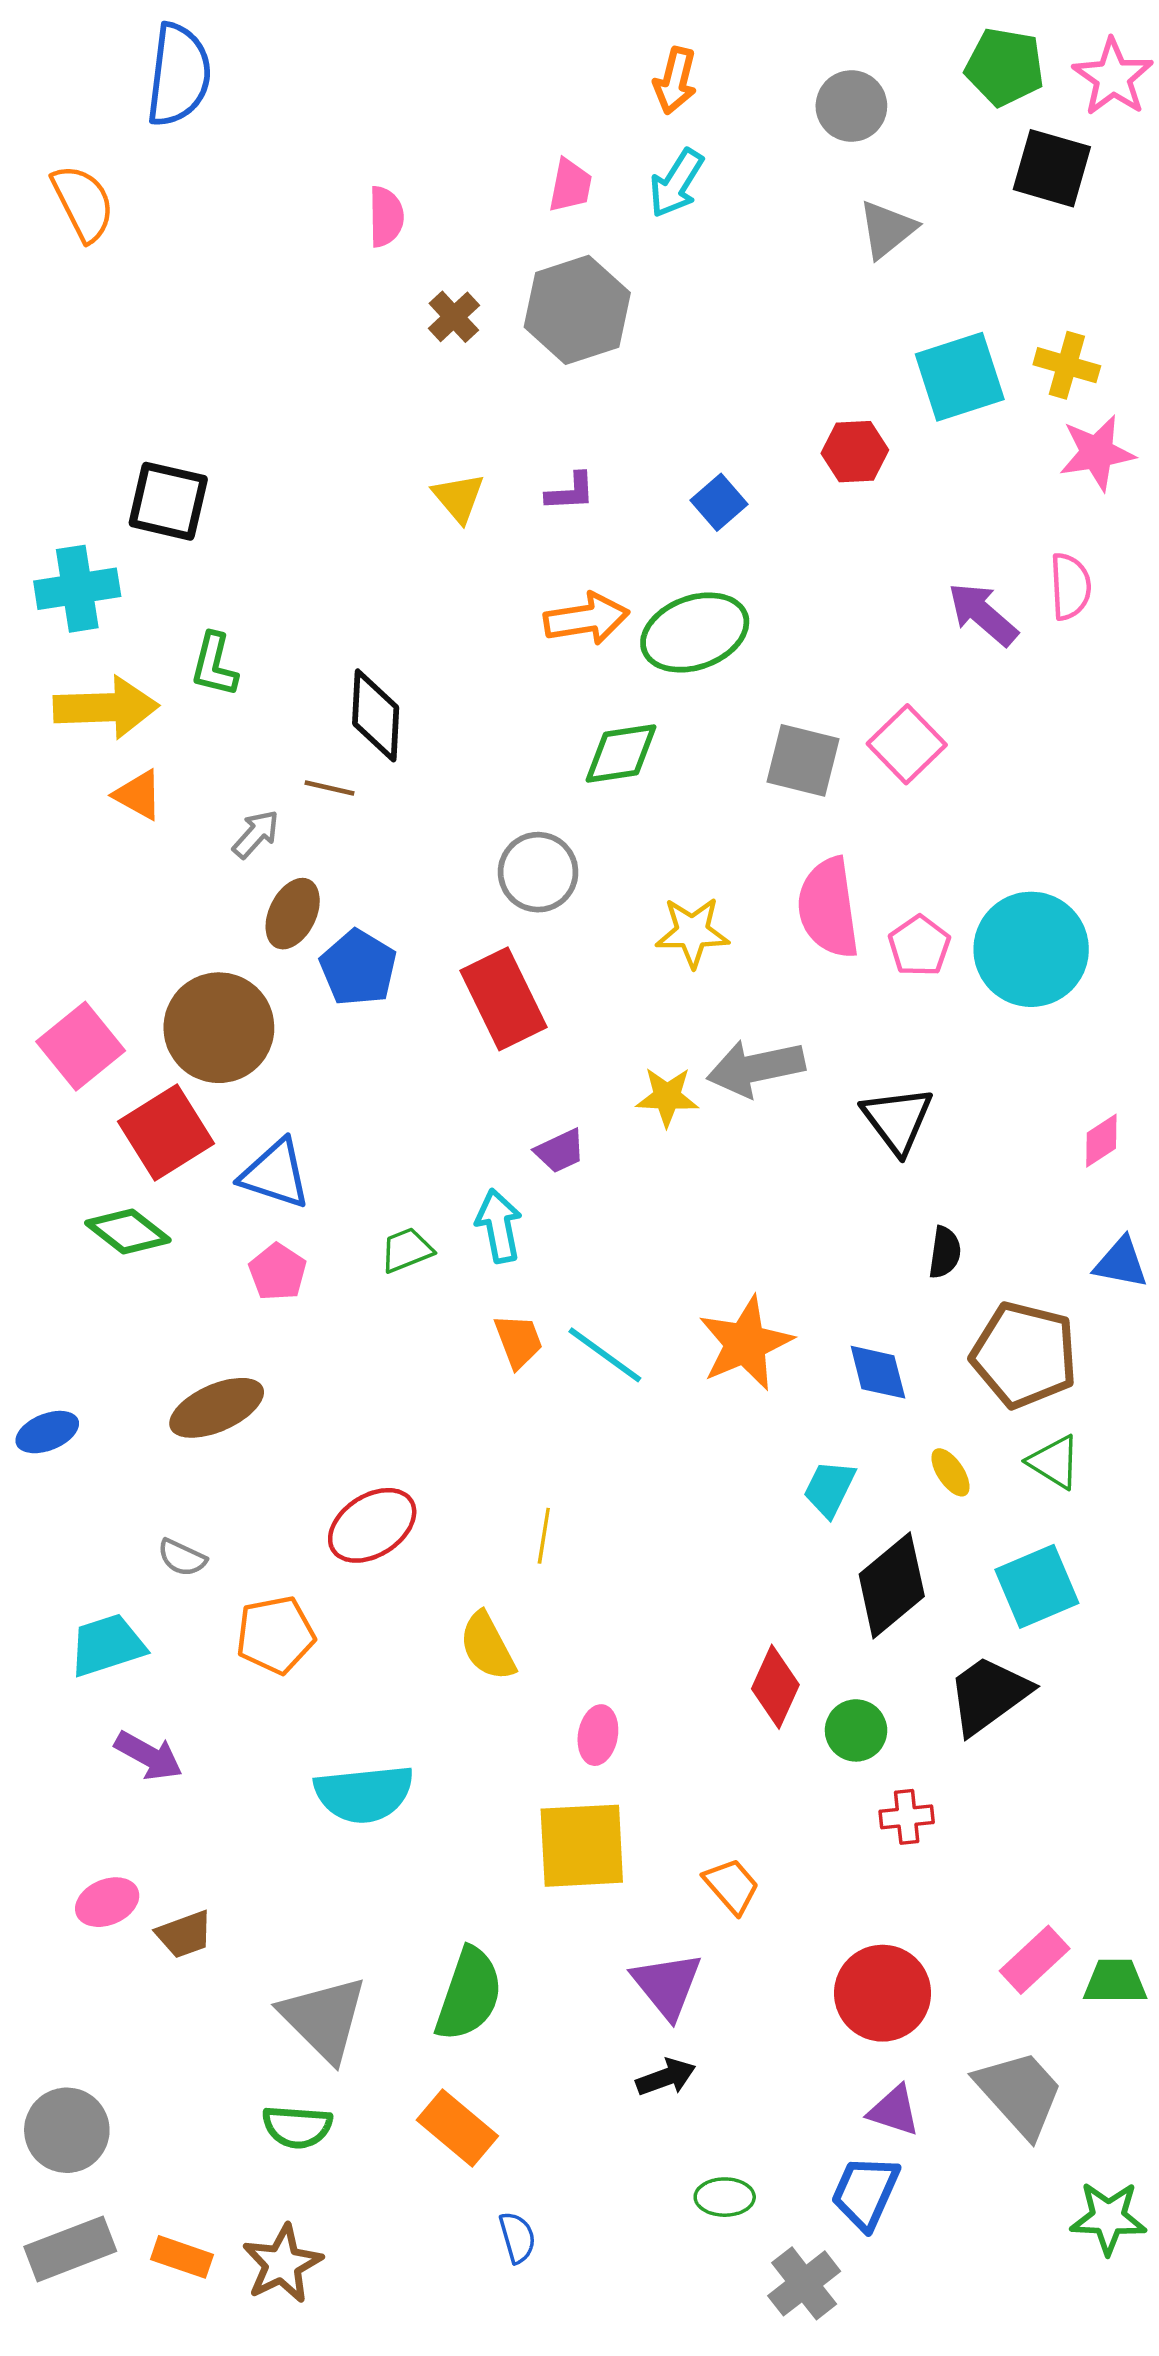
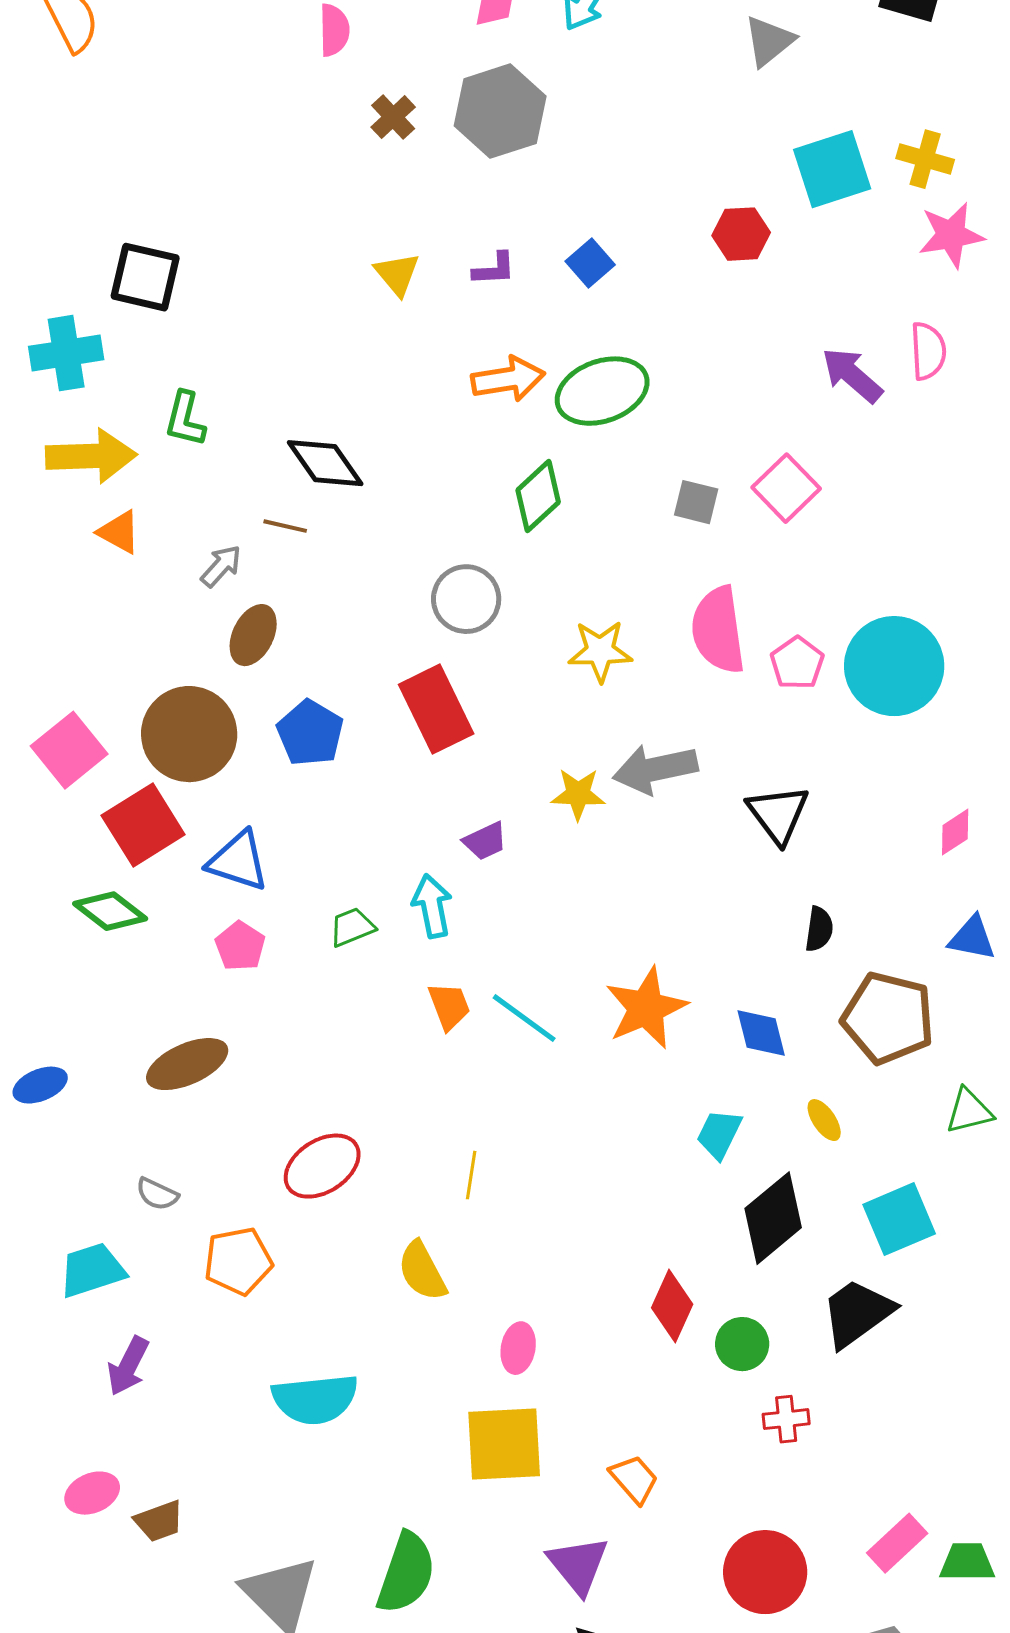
blue square: (719, 502) -> (590, 263), moved
black diamond: (376, 715) -> (325, 463), turned -38
green diamond: (621, 753) -> (538, 496), turned -34
gray square: (803, 760) -> (696, 502), size x0.7
blue pentagon: (358, 968) -> (310, 733), moved
green triangle: (1054, 1462) -> (969, 1111), moved, turned -46
purple arrow: (149, 1756) -> (128, 1366), turned 88

